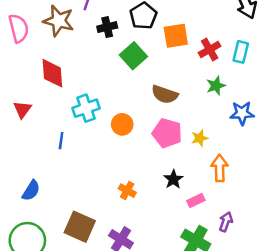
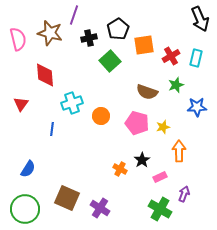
brown semicircle: (165, 94) -> (147, 92), moved
orange cross: (127, 191) -> (120, 169), moved

